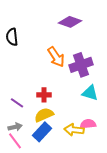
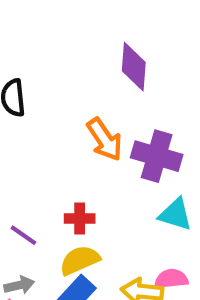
purple diamond: (70, 22) -> (134, 67), turned 75
purple cross: (81, 65) -> (157, 156), turned 35

